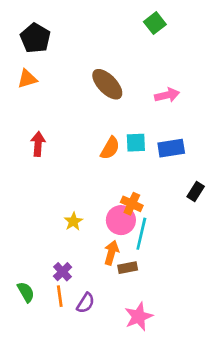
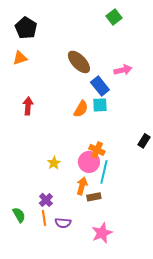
blue rectangle: (171, 148) -> (100, 86), moved, turned 60
purple semicircle: (86, 303) -> (63, 223), turned 63

